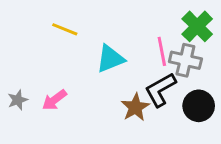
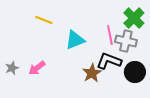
black L-shape: (160, 90) -> (109, 61), turned 50

